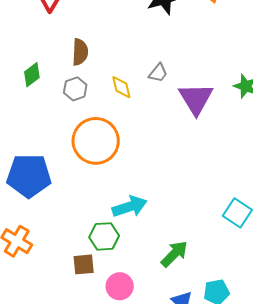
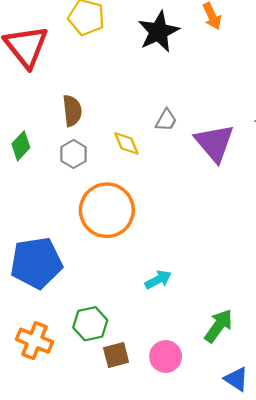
cyan arrow: (130, 207) -> (158, 280), size x0.7
green hexagon: (104, 236) -> (90, 324), moved
pink circle: (120, 286) -> (166, 356), moved

